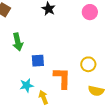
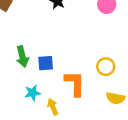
green arrow: (18, 42) -> (22, 57), moved

